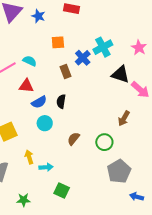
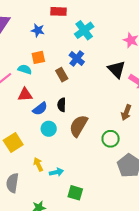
blue star: (38, 16) -> (38, 30), moved
orange square: (58, 42) -> (38, 57), moved
cyan cross: (103, 47) -> (84, 30), moved
black triangle: (120, 74) -> (117, 69), turned 36
brown semicircle: (73, 139) -> (79, 126), moved, size x1.6

